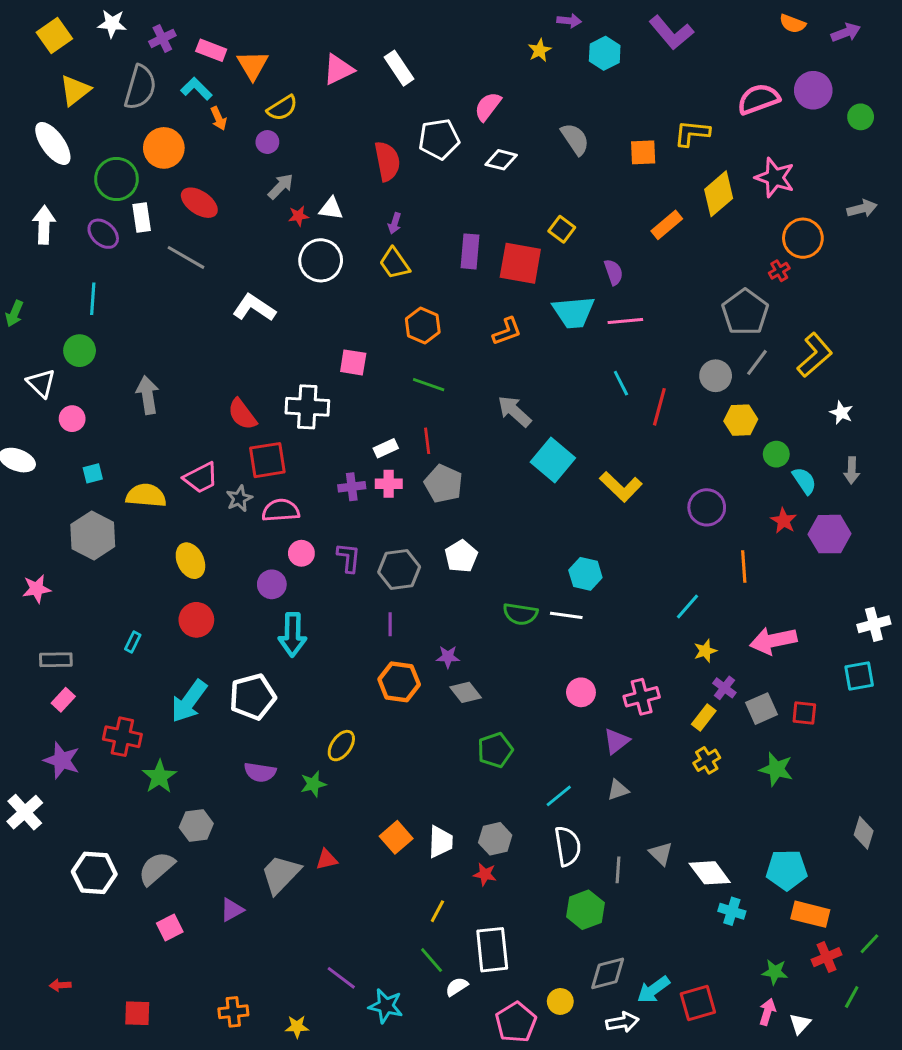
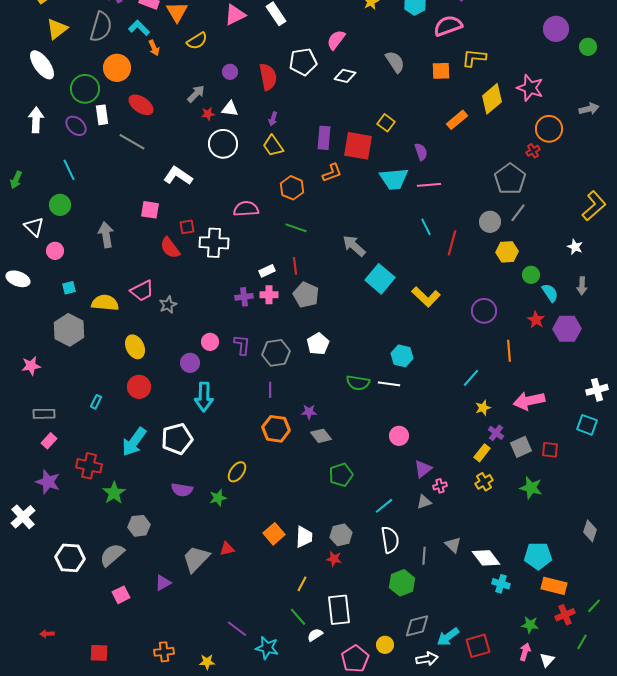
pink semicircle: (759, 99) -> (448, 26), moved
purple circle: (267, 142) -> (230, 72), moved
cyan line: (93, 299) -> (69, 170), turned -30
orange L-shape: (507, 331) -> (332, 173), moved
yellow L-shape: (815, 355) -> (594, 206), moved
pink square: (353, 362) -> (150, 210), moved
red square: (267, 460) -> (187, 227), moved, size x0.6
pink semicircle: (281, 510) -> (246, 209), moved
cyan square: (859, 676) -> (587, 425), turned 30
pink cross: (642, 697) -> (440, 486), moved, size x0.6

